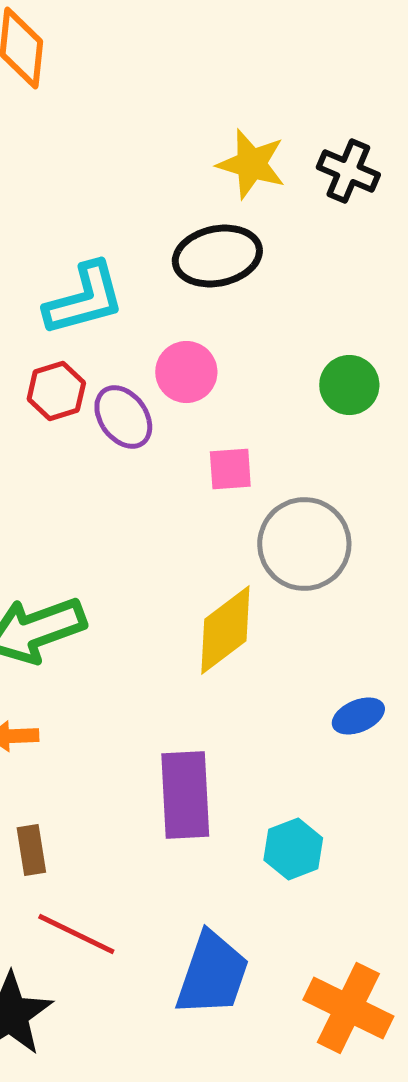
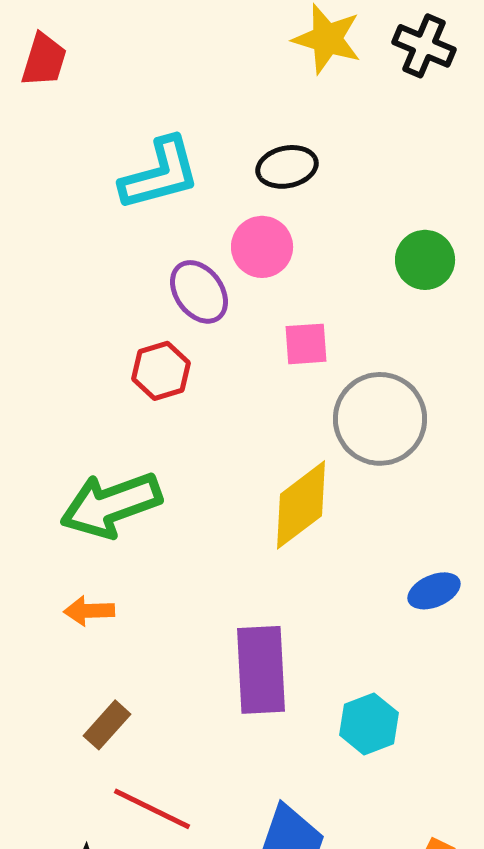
black ellipse: (217, 256) -> (287, 167), moved, size x0.7
red hexagon: (56, 391) -> (161, 371), moved
brown rectangle: (31, 850) -> (107, 725), turned 51

